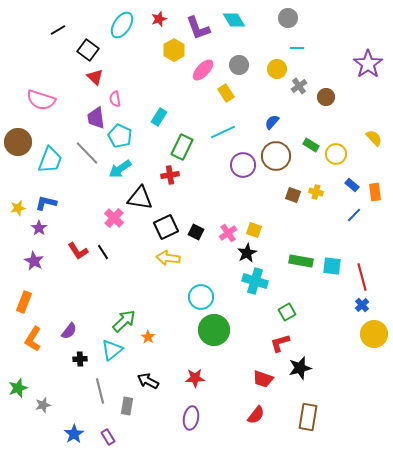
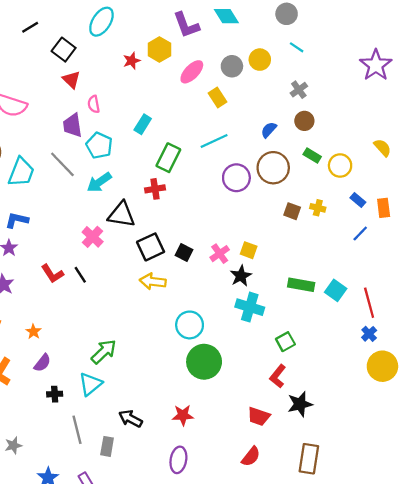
red star: (159, 19) -> (132, 61), moved
cyan line: (297, 48) -> (297, 47), turned 32
yellow circle: (277, 69) -> (260, 60), moved
brown circle: (326, 97) -> (304, 121), moved
cyan square: (332, 266) -> (336, 290), turned 30
orange star: (148, 337) -> (33, 332), moved
red L-shape: (280, 343) -> (278, 376), turned -35

